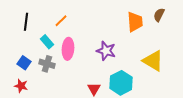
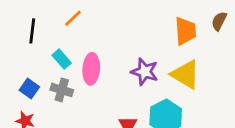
orange line: (61, 21) -> (73, 18), moved
yellow triangle: (153, 61) -> (185, 74), moved

